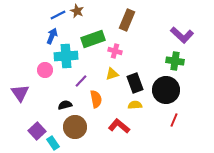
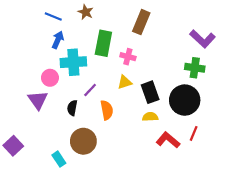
blue line: (58, 15) -> (53, 17), moved, turned 49
green rectangle: (93, 39) -> (103, 43), turned -60
purple triangle: (20, 93) -> (38, 100), moved
black semicircle: (65, 105) -> (72, 108), moved, turned -64
red L-shape: (119, 126) -> (168, 140), moved
purple square: (37, 131) -> (13, 146), moved

